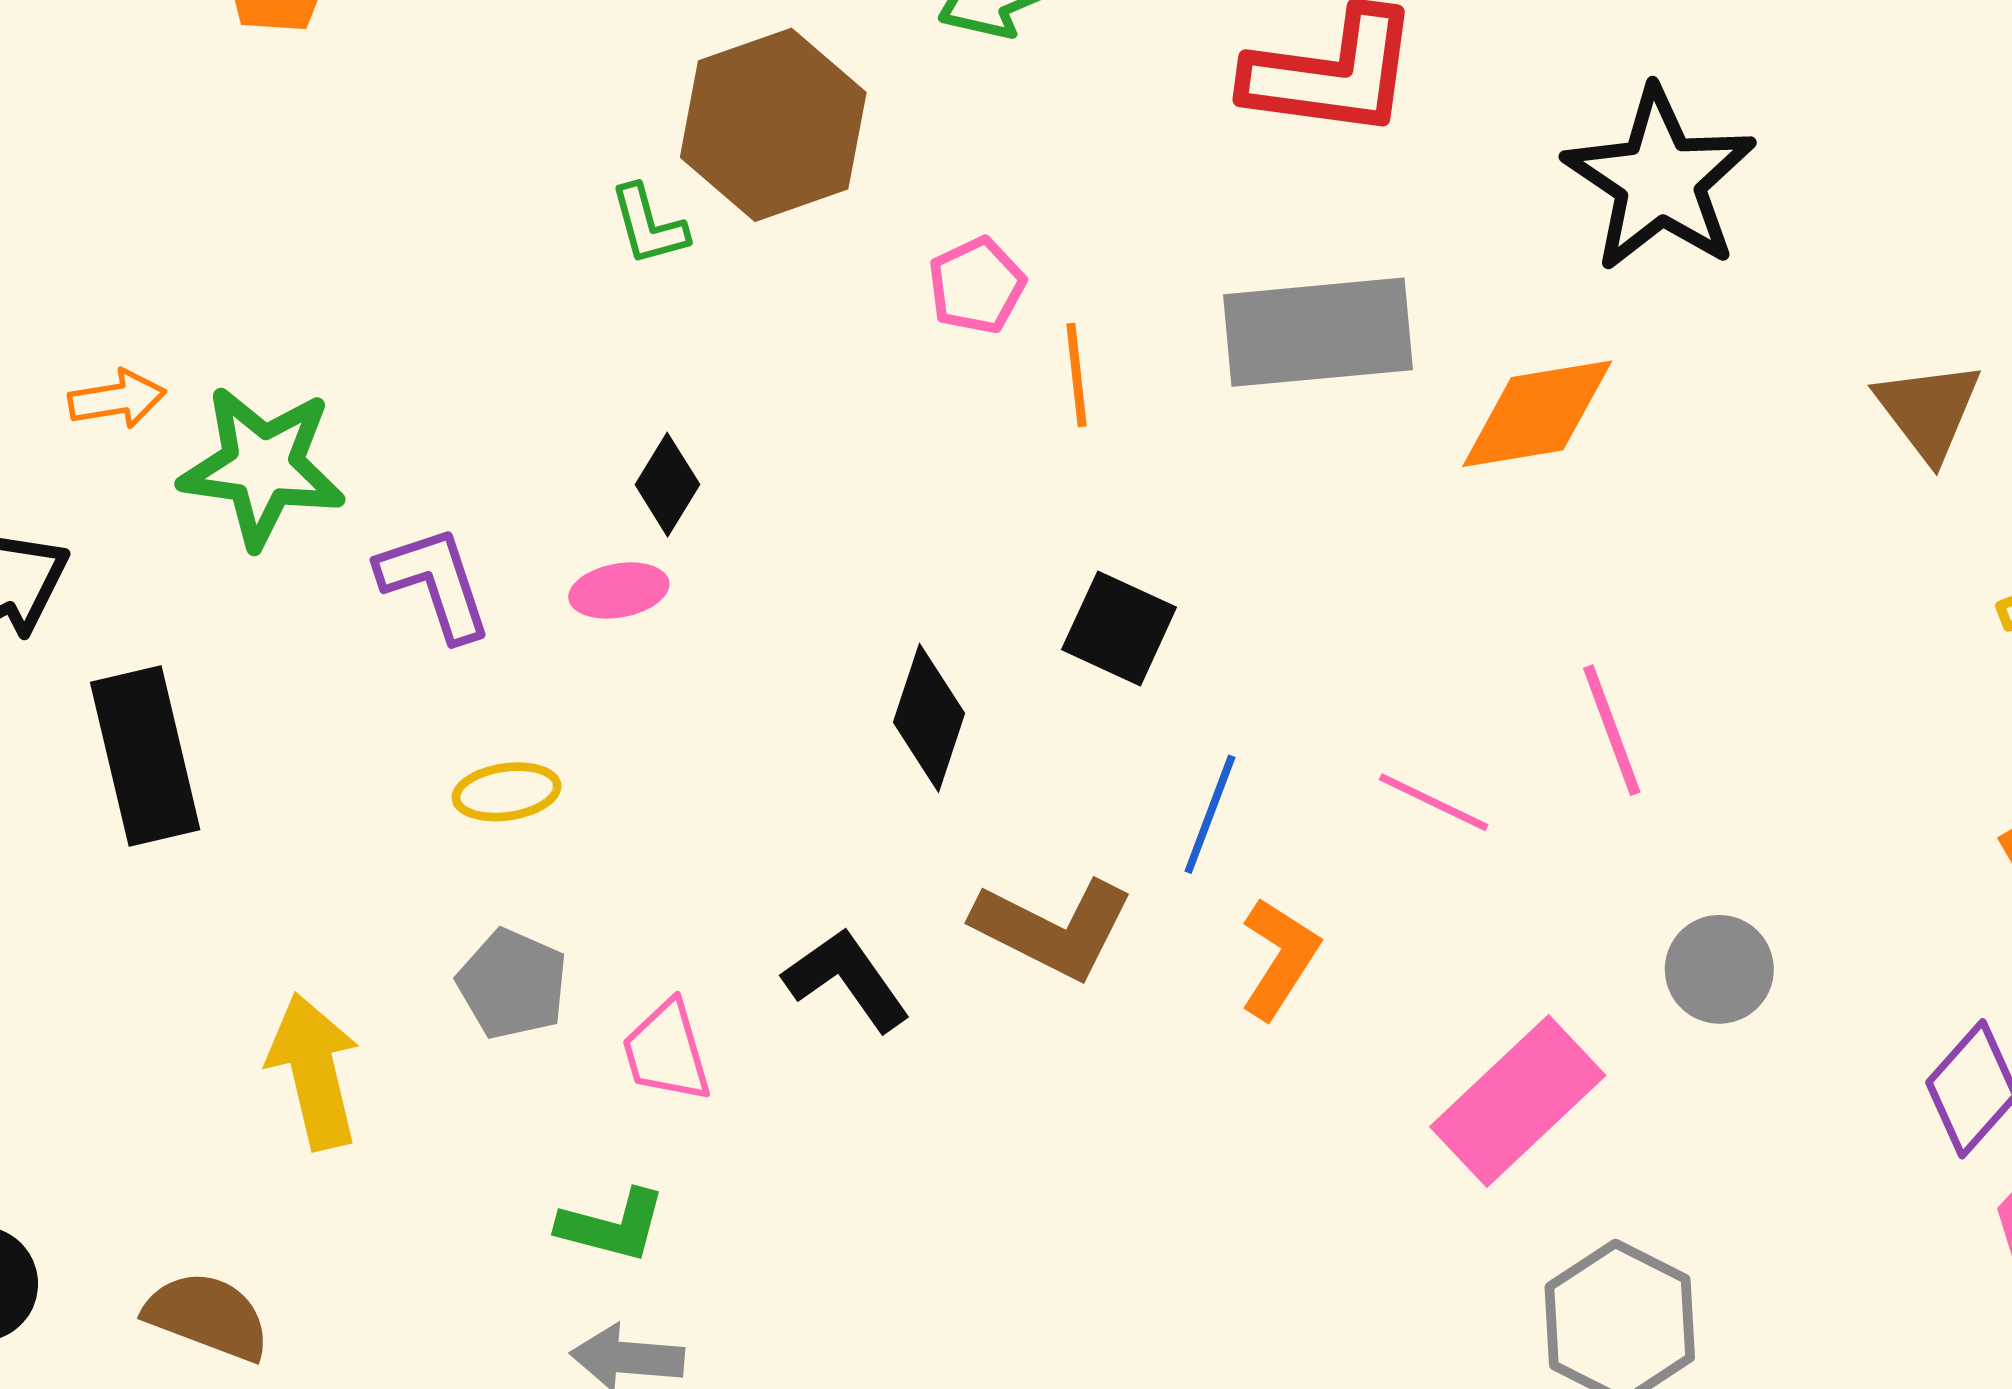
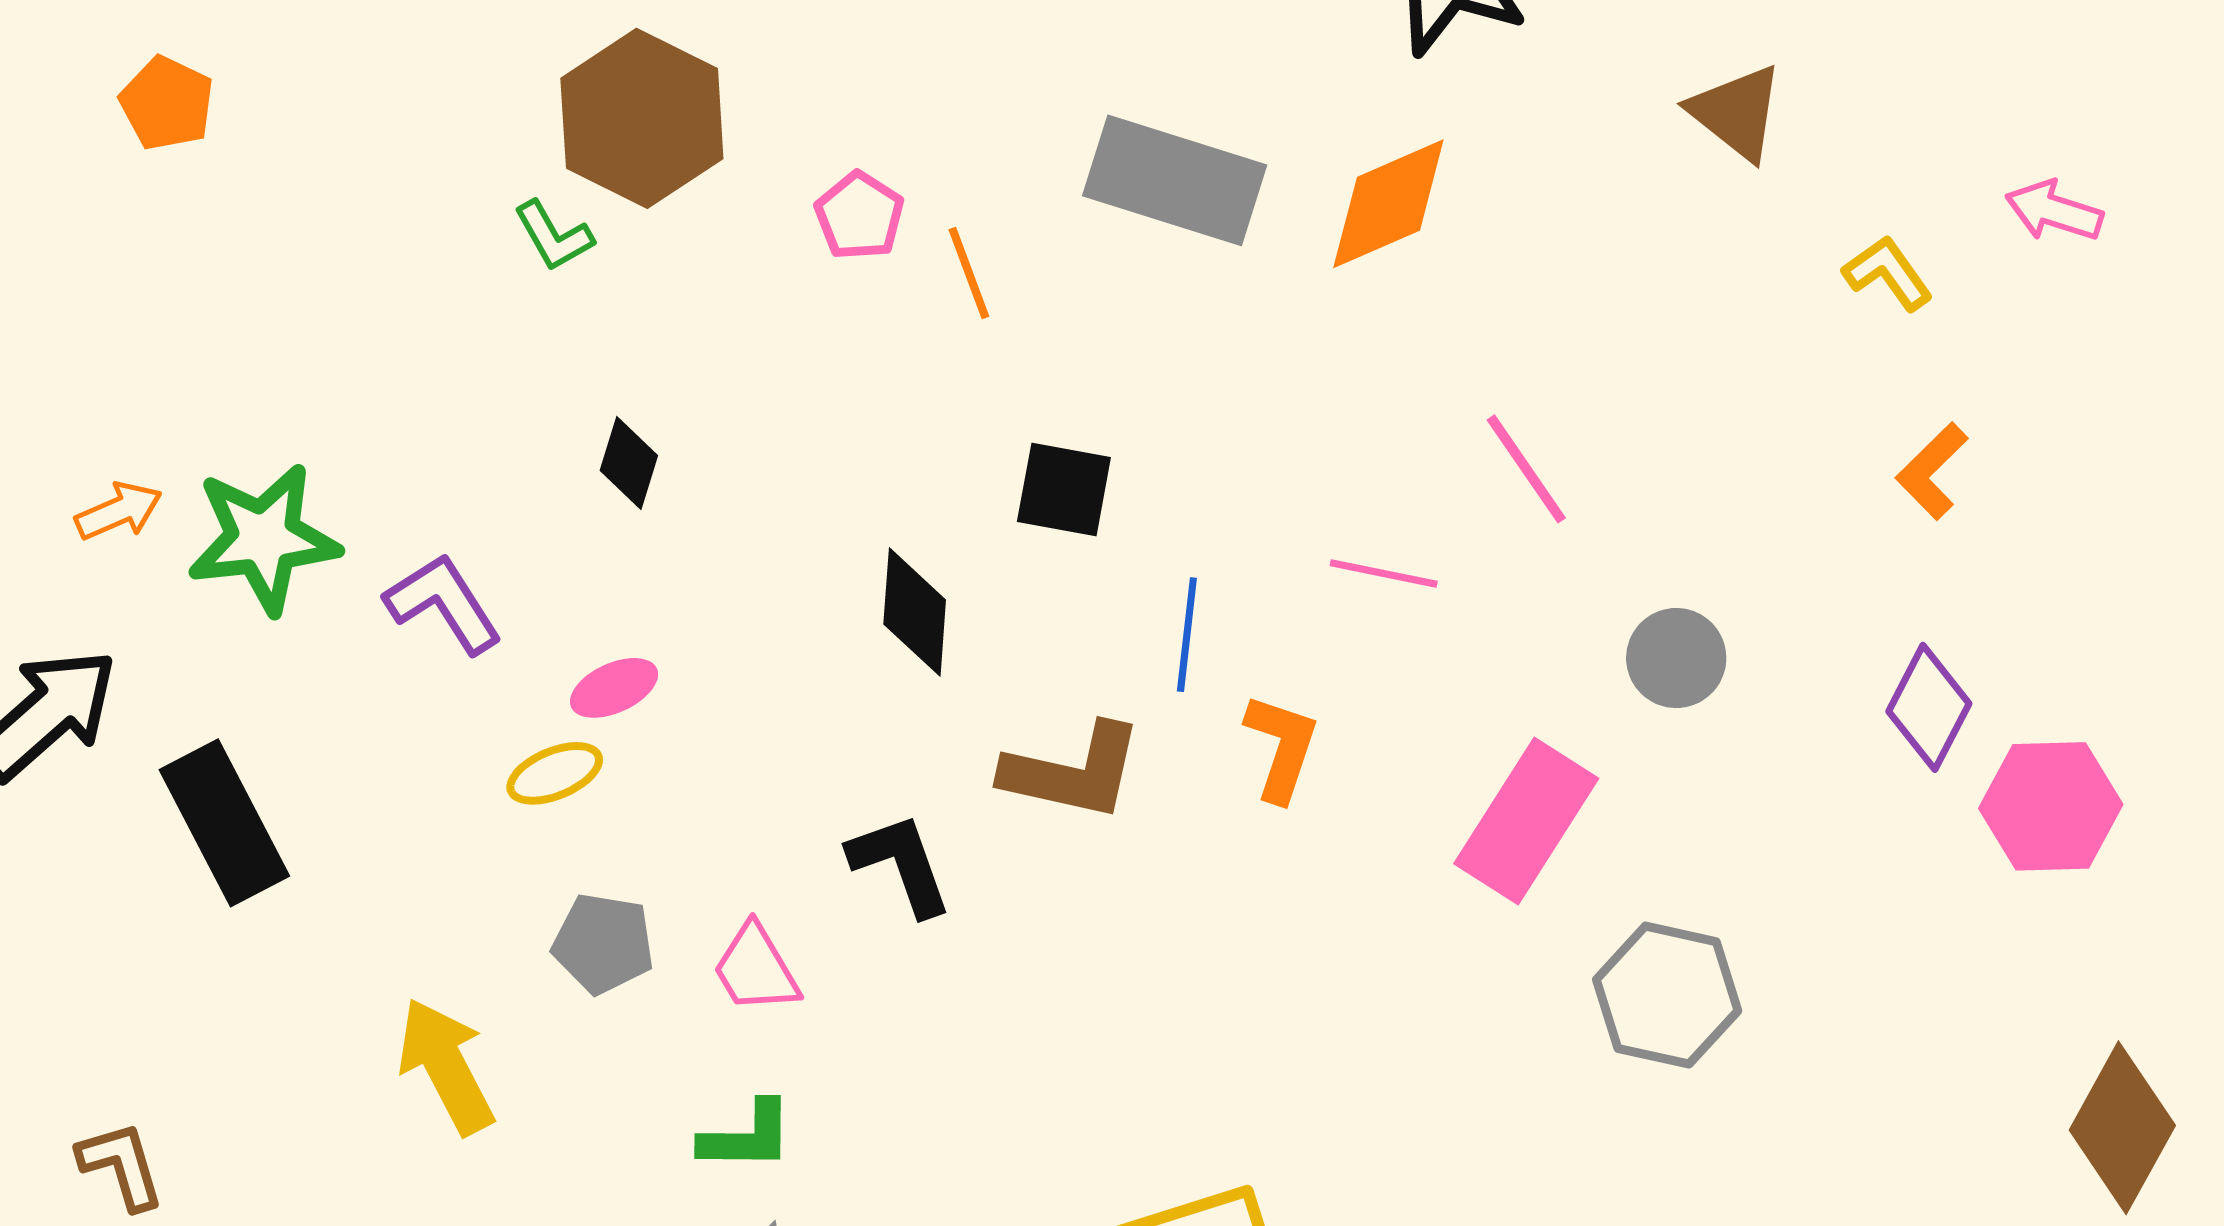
gray rectangle: (1318, 332) -> (1175, 180), turned 37
pink ellipse: (619, 591) -> (614, 688), moved
black L-shape: (847, 980) -> (900, 864), turned 30

